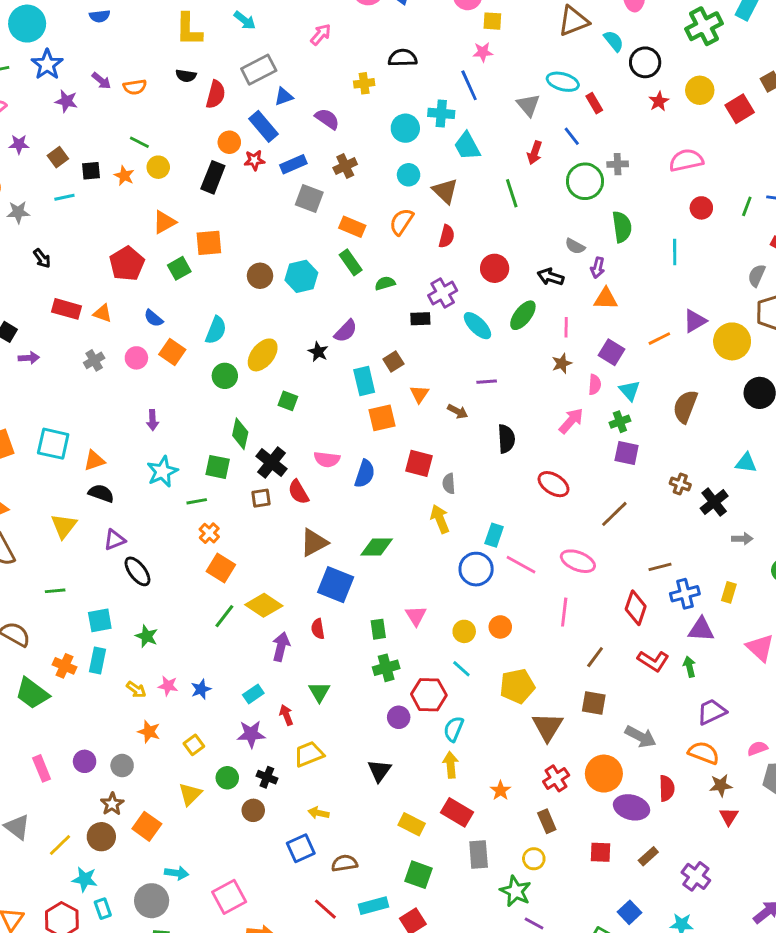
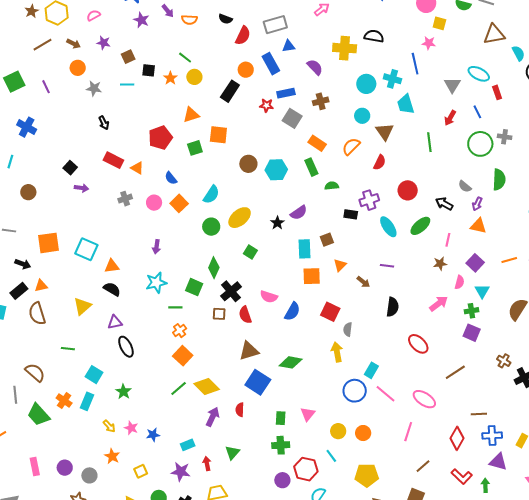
yellow cross: (364, 83) -> (345, 48), size x1.6
red star: (254, 160) -> (266, 105), moved
cyan square: (100, 620) -> (94, 375), turned 30

